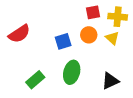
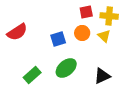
green ellipse: (72, 72) -> (66, 68), turned 35

